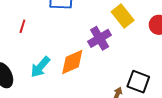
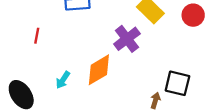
cyan arrow: (40, 67) -> (63, 80), size x0.7

